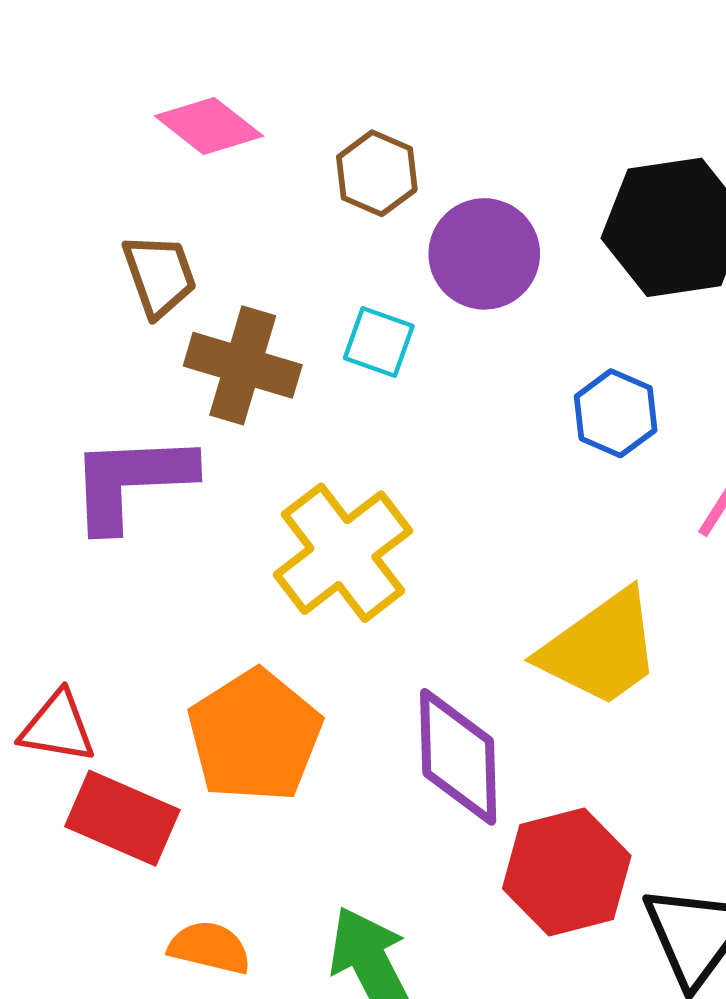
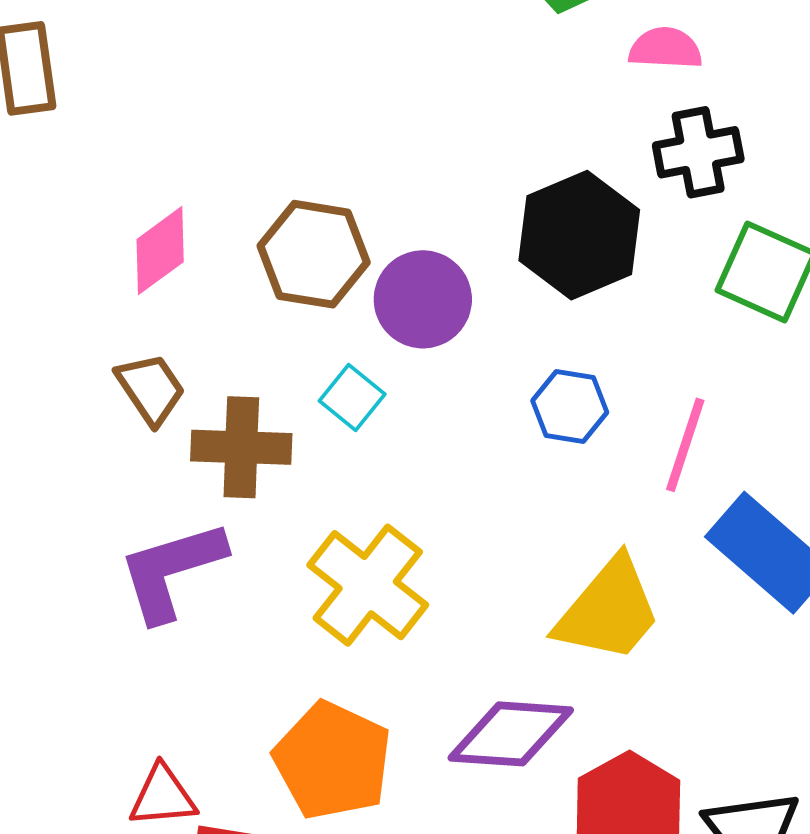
pink diamond: (209, 126) -> (160, 251), turned -60
brown hexagon: (377, 173) -> (314, 254), size x1.5
cyan square: (379, 342) -> (352, 398), turned 34
purple diamond: (458, 757) -> (511, 734), turned -70

